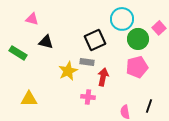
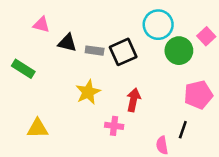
black triangle: (46, 42) -> (67, 43), moved
gray rectangle: (87, 62) -> (95, 51), moved
pink pentagon: (137, 67) -> (198, 95), moved
black line: (149, 106) -> (183, 130), moved

